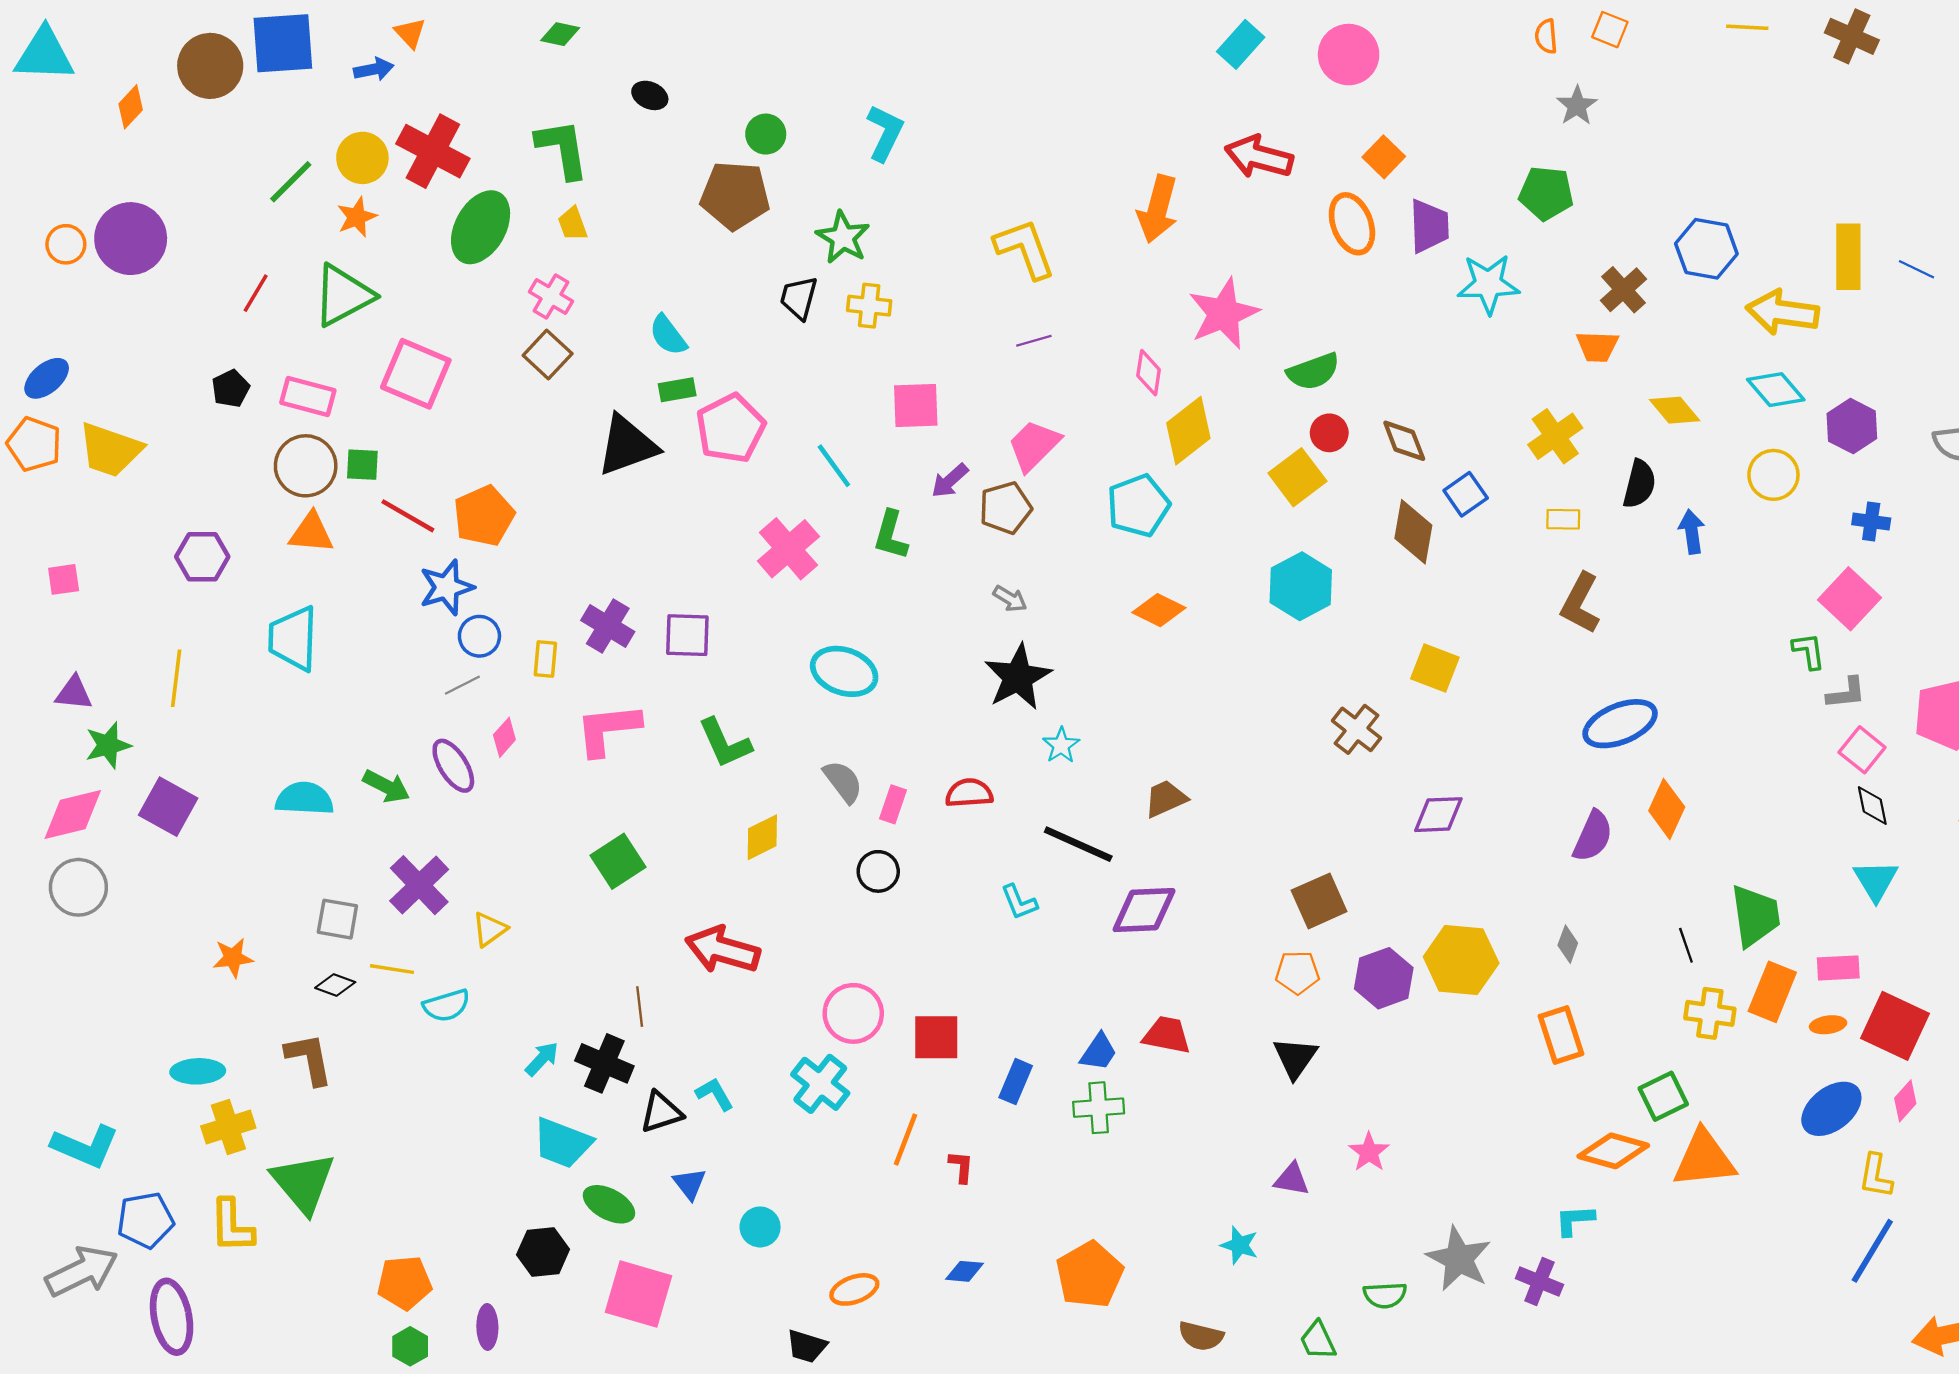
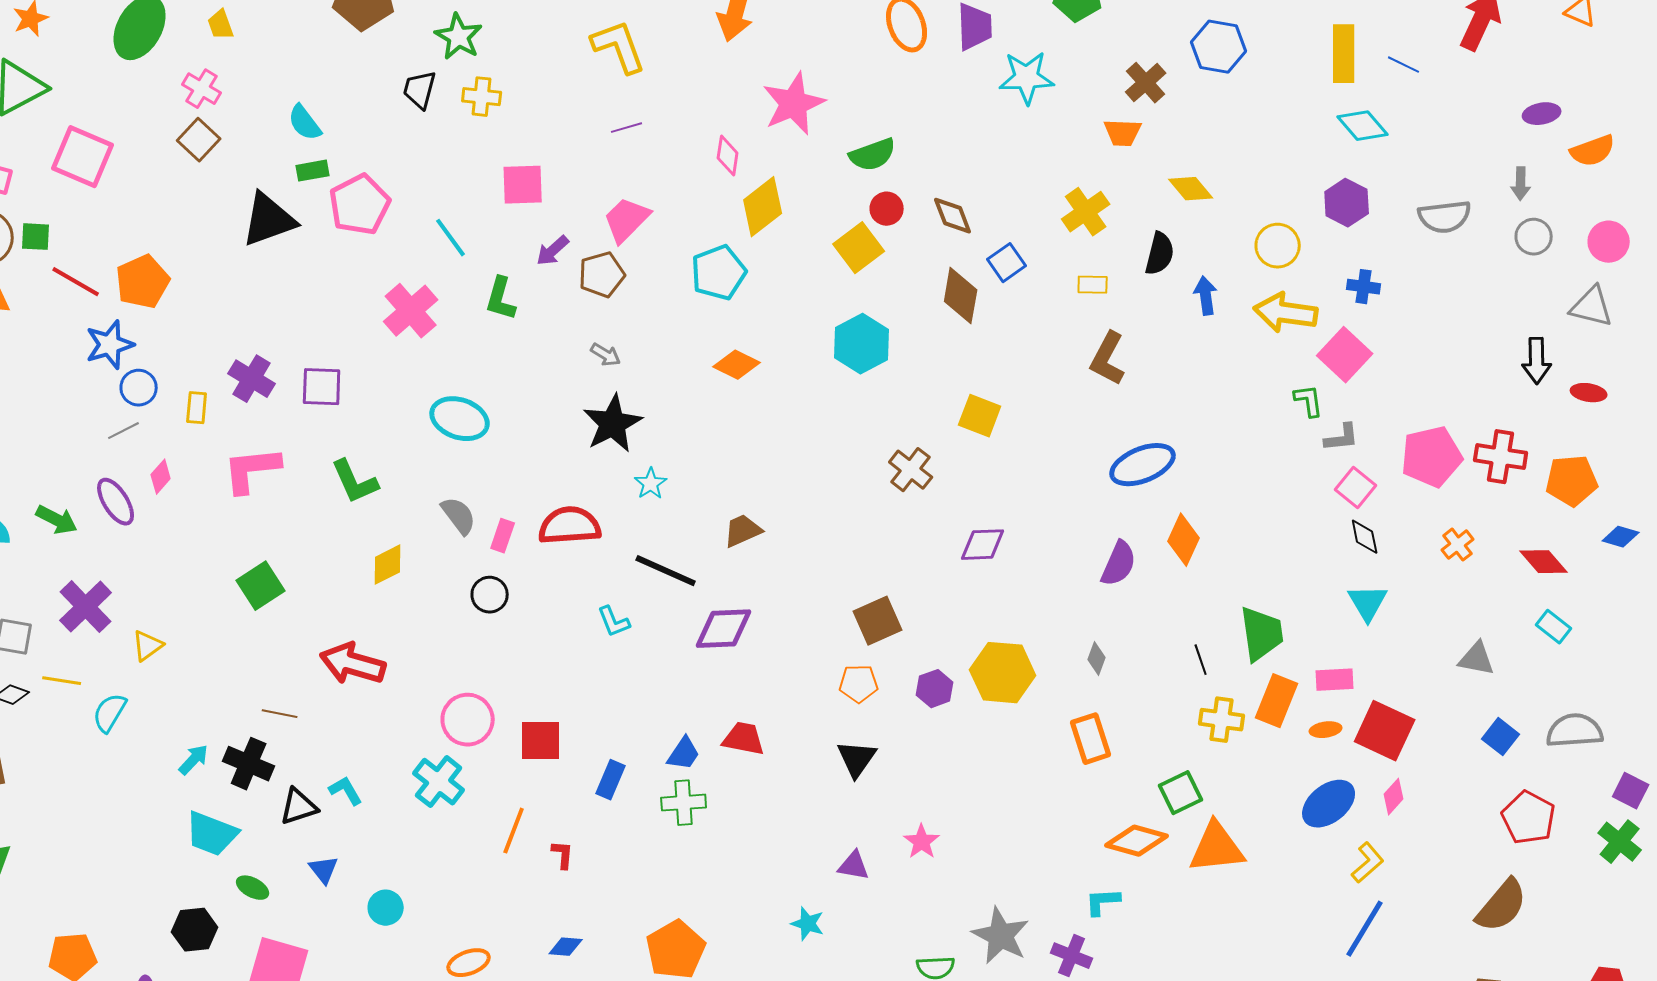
yellow arrow: (1783, 312) -> (1286, 313), moved
cyan diamond: (1776, 390) -> (1363, 126), moved
red semicircle: (969, 793) -> (570, 526), size x1.5
purple hexagon: (1384, 978) -> (935, 689), size x0.7
cyan semicircle: (446, 1005) -> (110, 713), turned 138
brown line: (640, 1007) -> (280, 714), turned -72
yellow L-shape: (1876, 1176) -> (1368, 863), turned -141
green ellipse: (609, 1204) -> (253, 888), size x0.7

